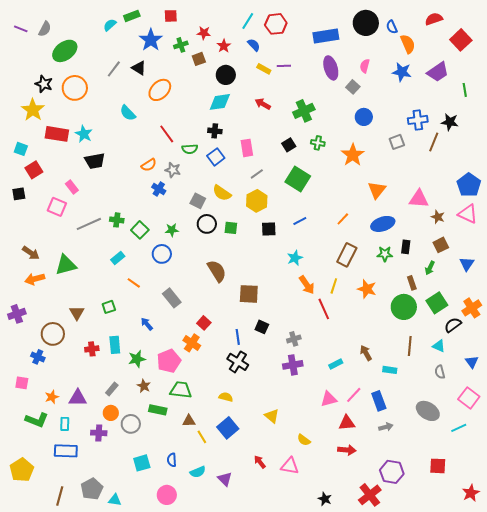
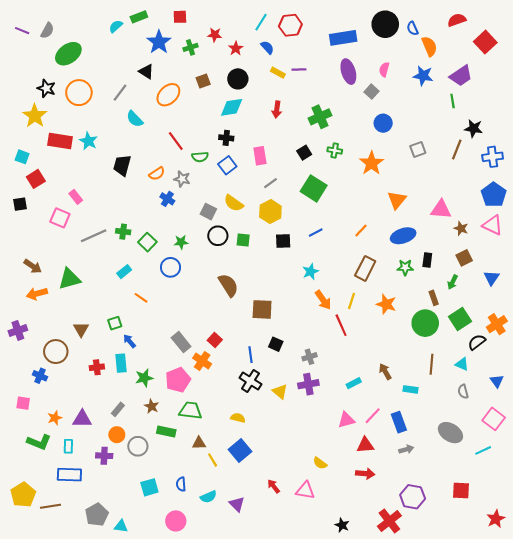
brown square: (199, 59) -> (203, 81), moved
gray line: (114, 69) -> (120, 93), moved
green line: (465, 90) -> (453, 101), moved
red arrow: (263, 104) -> (277, 109), turned -112
blue cross: (418, 120) -> (493, 157), moved
black trapezoid: (95, 161) -> (122, 165), moved, turned 115
gray rectangle: (172, 298) -> (181, 342), moved
blue arrow: (147, 324) -> (129, 341), moved
yellow triangle: (272, 416) -> (280, 392), moved
brown line: (60, 496) -> (51, 506), moved, turned 66

